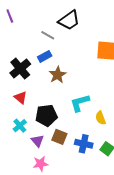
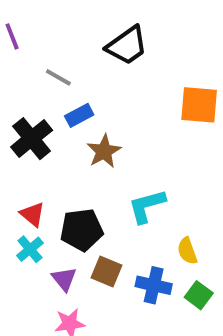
gray line: (48, 35) -> (58, 77), moved
red triangle: (21, 98) -> (33, 214), moved
yellow semicircle: (101, 118) -> (187, 251), moved

